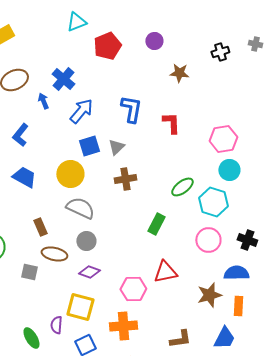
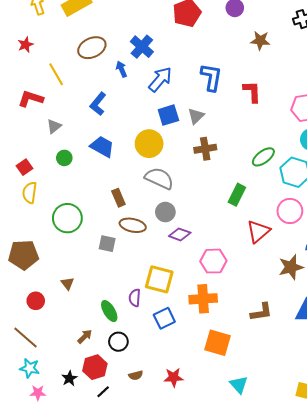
purple diamond: (89, 272) -> (180, 234), moved
red triangle: (165, 272) -> (258, 231), moved, turned -30

